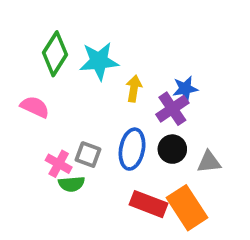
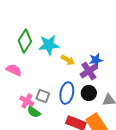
yellow arrow: (134, 89) -> (68, 60), turned 112
green semicircle: (72, 184) -> (34, 112), turned 40

